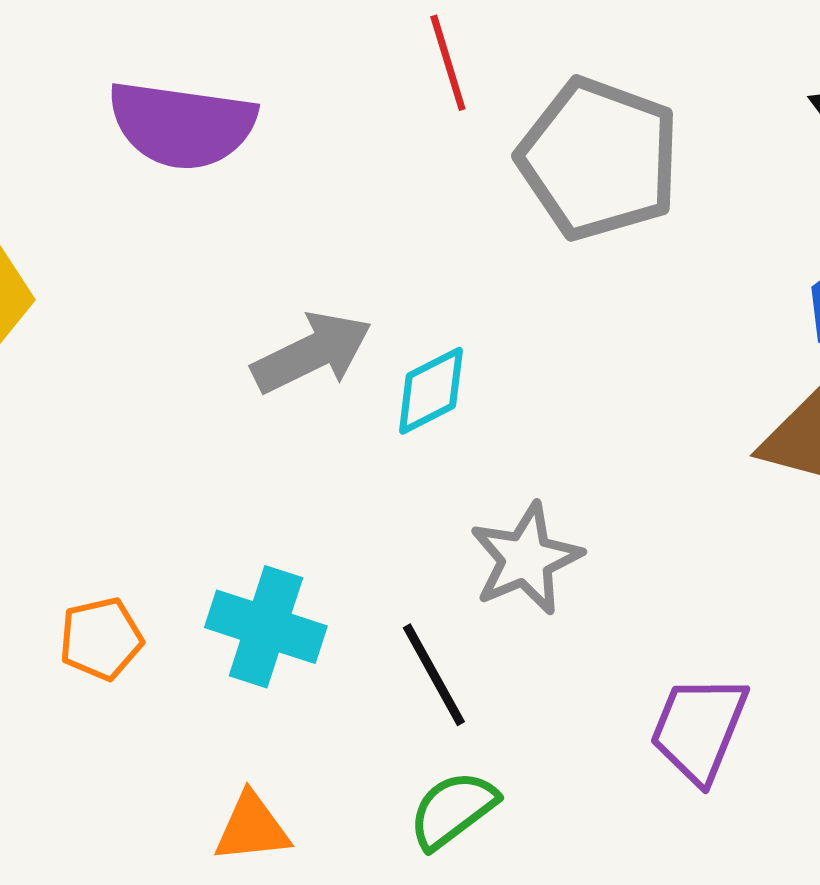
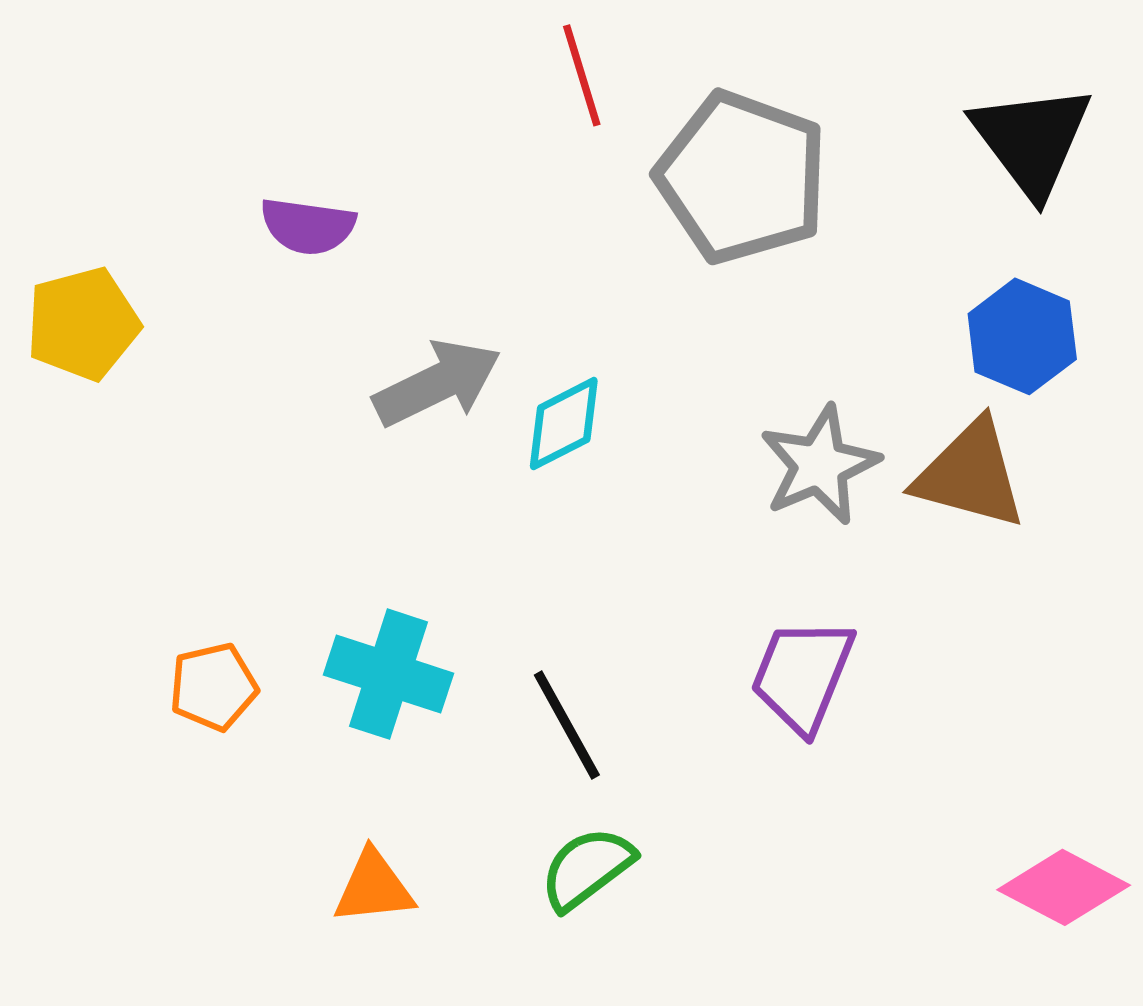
purple semicircle: (182, 125) -> (308, 226), moved, size x0.6
gray star: (526, 559) -> (819, 465), moved
purple trapezoid: (699, 729) -> (802, 675), moved

